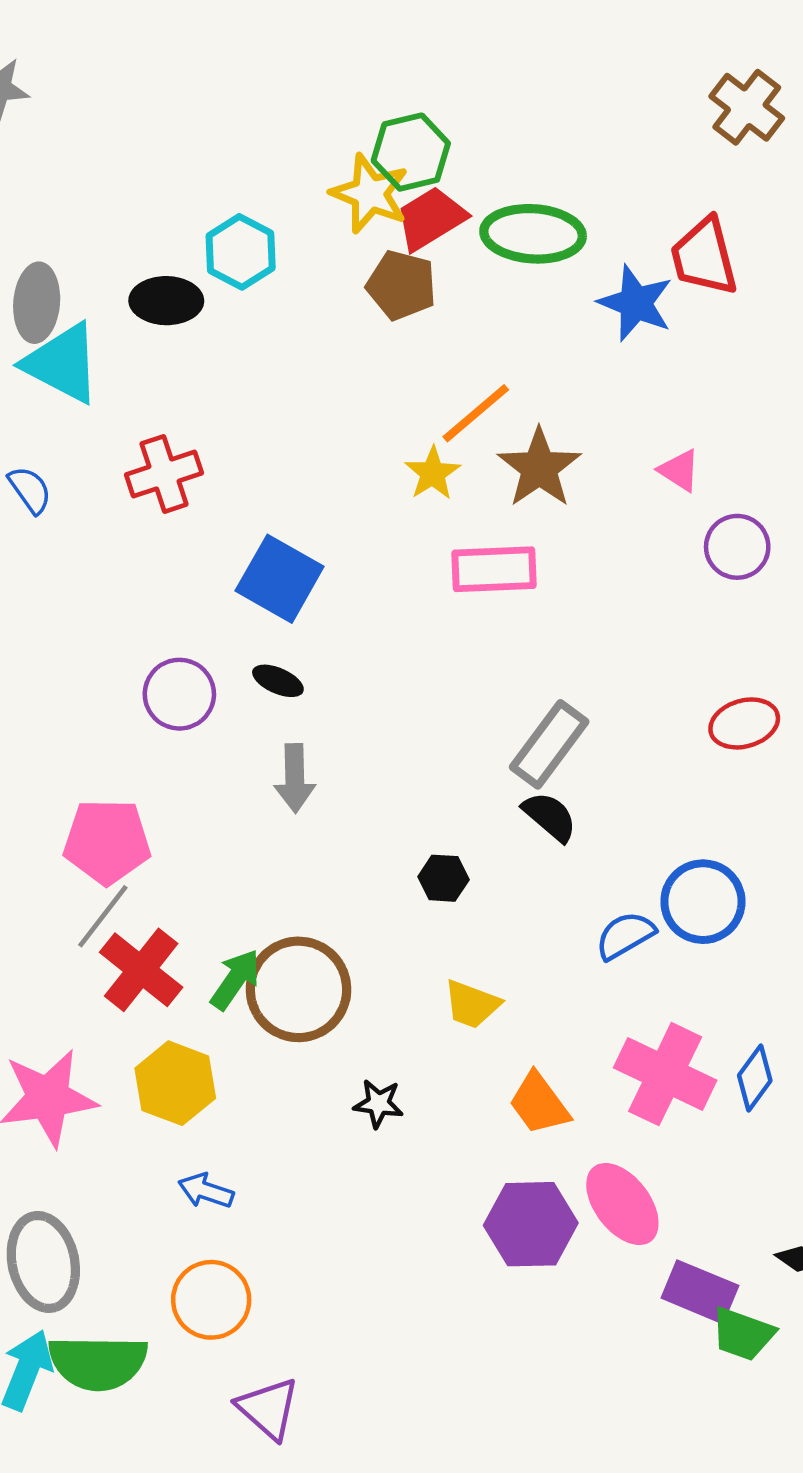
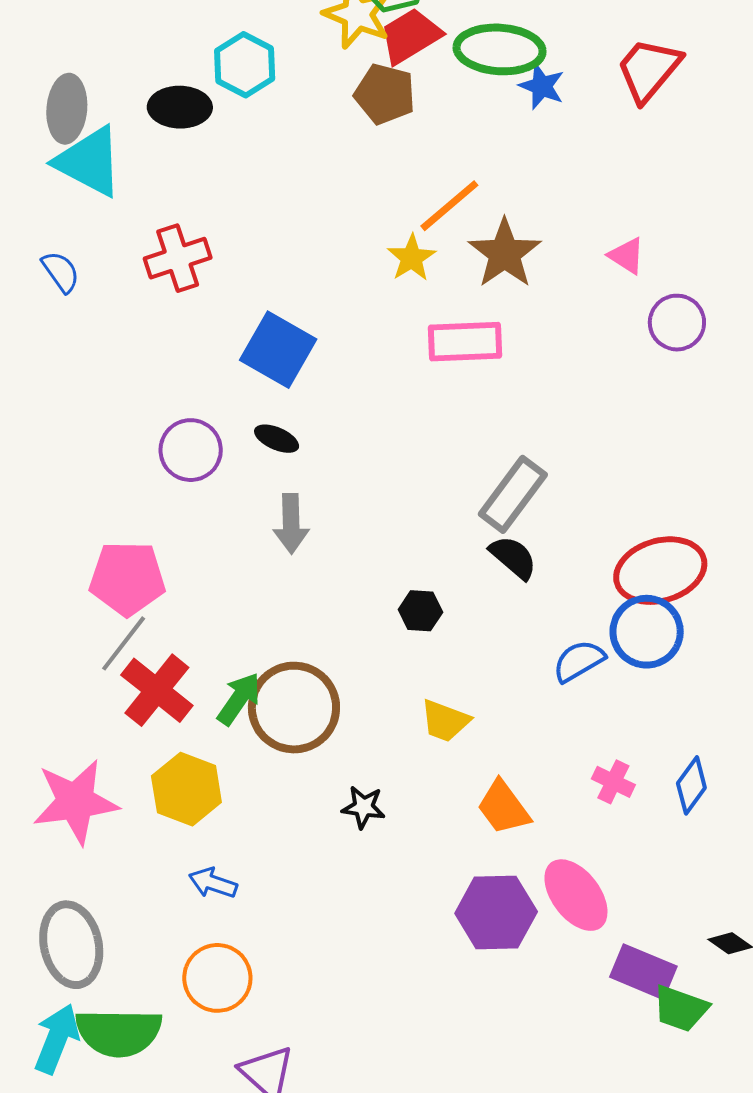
red trapezoid: (704, 257) -> (649, 70), turned 54
blue star: (636, 303) -> (542, 86), moved, size x0.7
red ellipse: (744, 723) -> (660, 571), moved, size x1.5
pink cross: (665, 1074) -> (613, 782), size x0.5

